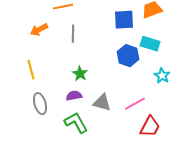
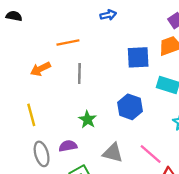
blue hexagon: (128, 56) -> (130, 107), moved
purple semicircle: (74, 96) -> (68, 146), moved
pink line: (135, 104) -> (151, 154), turned 70

